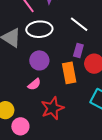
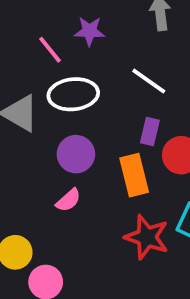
red star: (52, 108) -> (147, 237), moved, turned -30

